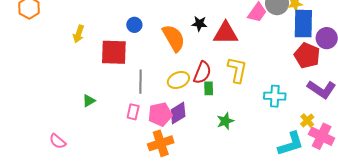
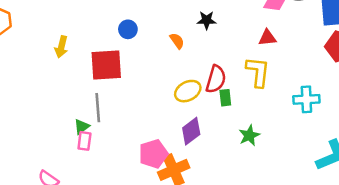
red triangle: (226, 33) -> (267, 38), moved, size x0.6
orange semicircle: (174, 38) -> (177, 41), size x0.5
gray line: (140, 82) -> (98, 108), moved
pink rectangle: (133, 112) -> (84, 141), moved
pink pentagon: (160, 114) -> (153, 154), moved

